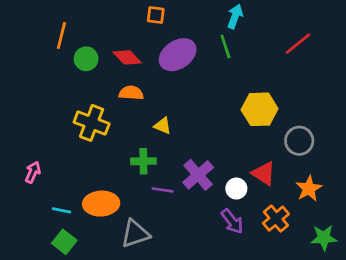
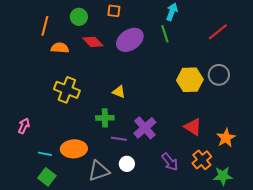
green circle: (86, 59) -> (79, 17), moved
orange semicircle: (131, 93) -> (60, 48), moved
gray circle: (299, 141) -> (219, 75), moved
white circle: (236, 189) -> (127, 164), moved
green star: (324, 238) -> (223, 176), moved

